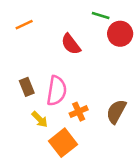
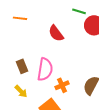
orange line: (24, 25) -> (20, 18), turned 32
yellow arrow: (40, 119) -> (21, 91), moved

